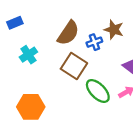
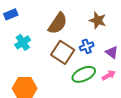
blue cross: (94, 42) -> (87, 46), moved
green ellipse: (98, 91) -> (84, 74), turned -70

